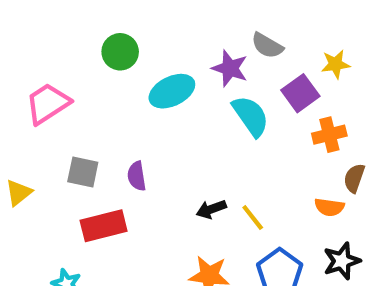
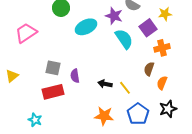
gray square: (83, 172) -> (53, 68), moved
purple semicircle: (137, 176) -> (75, 76), moved
brown semicircle: (354, 178) -> (149, 69), moved
orange semicircle: (329, 207) -> (162, 83), turned 104
black arrow: (211, 209) -> (105, 84), turned 32

